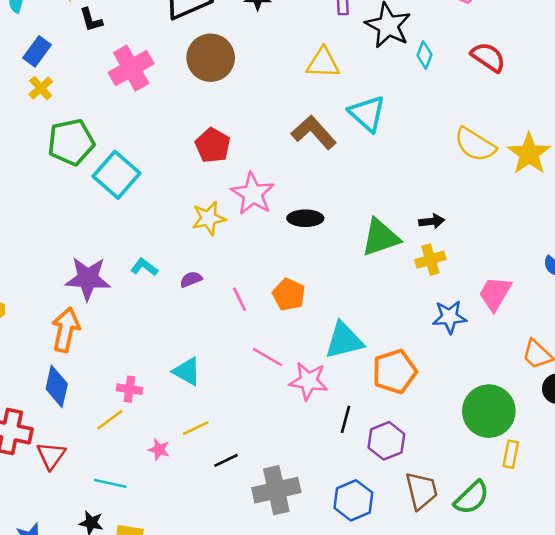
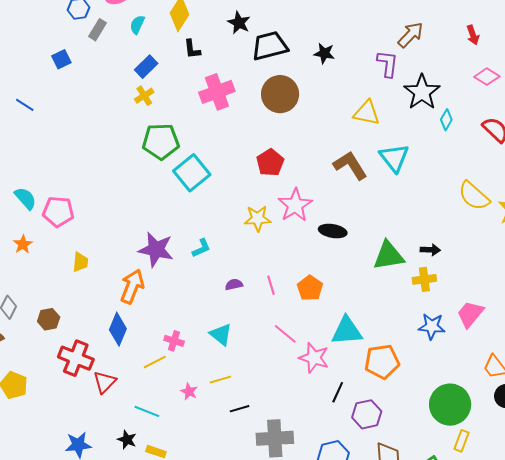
cyan L-shape: (144, 267) -> (201, 248), turned 110
purple semicircle: (191, 279) -> (234, 284), moved

